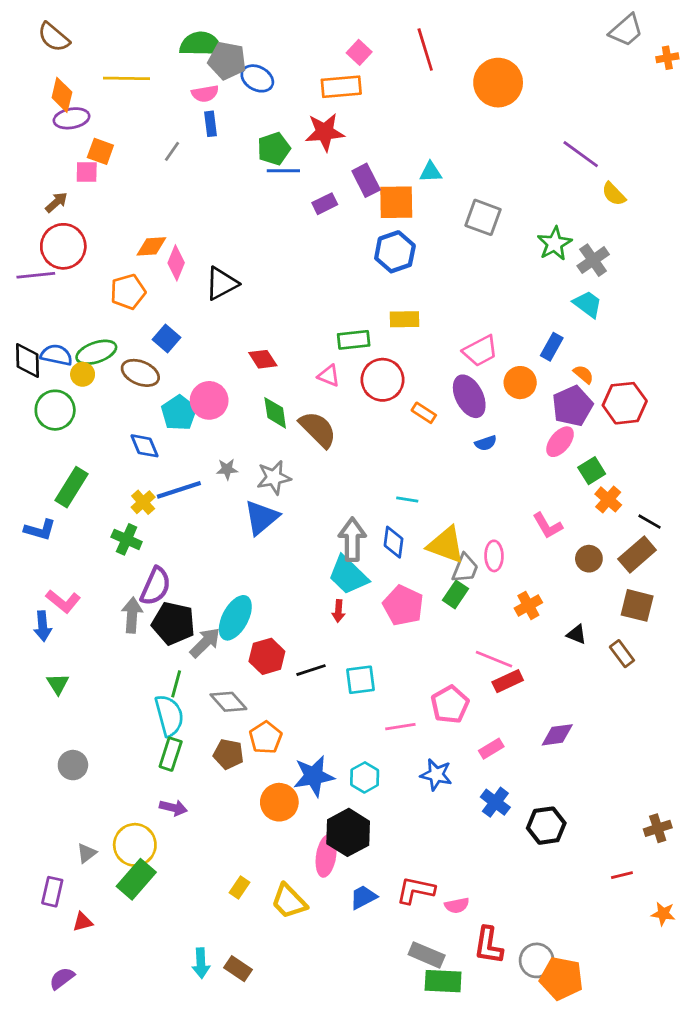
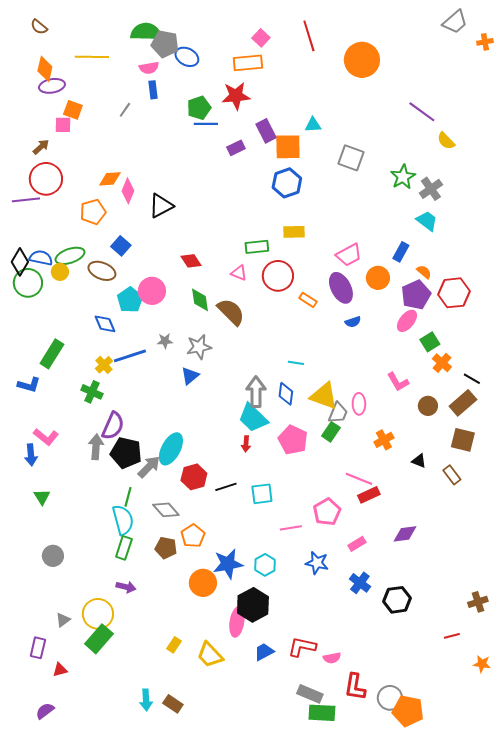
brown semicircle: (54, 37) -> (39, 27), size x0.7
black diamond: (28, 361) -> (20, 262), turned 32
green circle: (55, 410) -> (28, 283), moved
blue triangle: (261, 517) -> (190, 376), size x0.7

